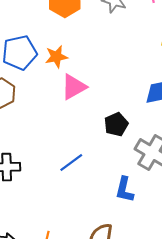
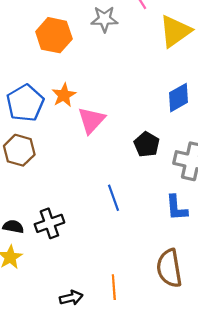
blue line: (71, 163) -> (114, 198), turned -55

